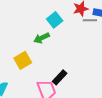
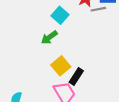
yellow square: (23, 60) -> (61, 66), moved

